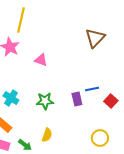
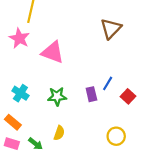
pink triangle: (41, 60) -> (53, 52), size x1.6
blue line: (92, 89) -> (108, 83), turned -48

